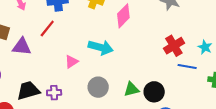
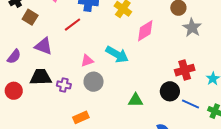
purple triangle: (22, 47) -> (44, 46), moved
blue line: (187, 66) -> (190, 104), moved
gray circle: (98, 87) -> (94, 82), moved
black circle: (154, 92) -> (170, 91), moved

